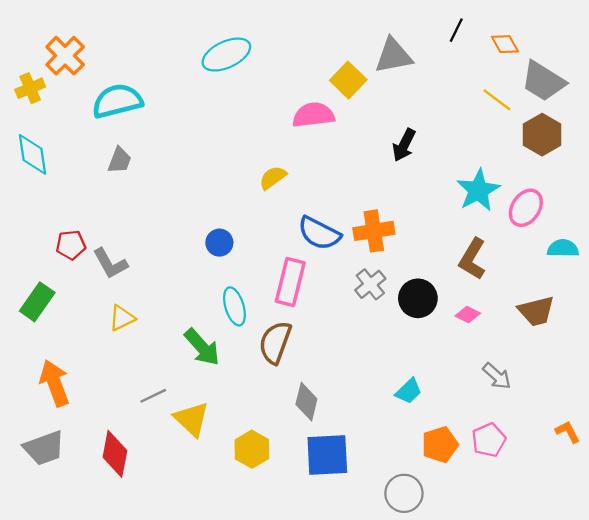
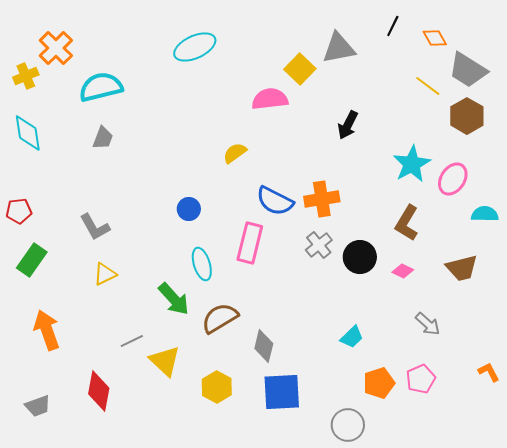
red pentagon: (71, 245) -> (19, 211), moved
brown semicircle: (275, 342) -> (220, 318), moved, turned 39
gray trapezoid: (44, 448) -> (38, 406), moved, size x0.7

